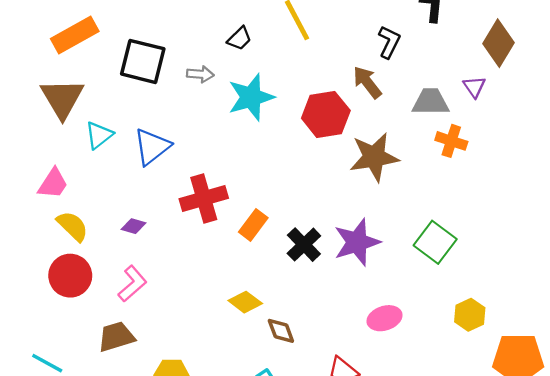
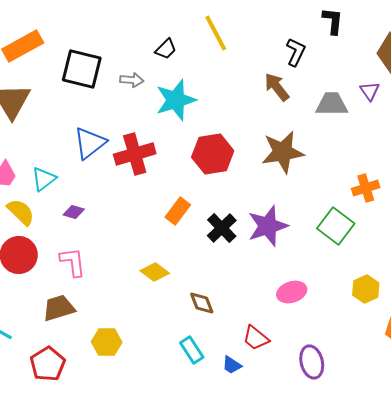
red hexagon: (326, 114) -> (213, 154), moved
cyan triangle: (99, 135) -> (44, 179), moved
orange cross: (451, 141) -> (366, 188), moved, turned -36
red cross: (204, 198) -> (135, 154), moved
pink L-shape: (132, 284) -> (73, 262), turned -56
yellow diamond: (245, 302) -> (155, 272), moved

